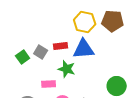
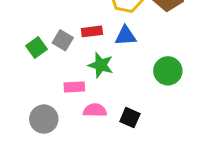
blue triangle: (84, 49) -> (126, 36), size x0.7
green circle: (117, 86) -> (168, 71), moved

